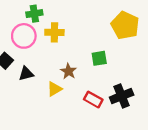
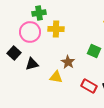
green square: (99, 58) -> (94, 51), turned 32
yellow triangle: (54, 89) -> (56, 77), turned 40

